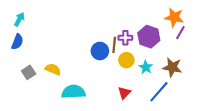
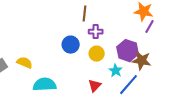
purple hexagon: (149, 37) -> (128, 51), moved
brown line: (114, 45) -> (85, 14), moved
cyan star: (146, 67) -> (116, 71), moved

